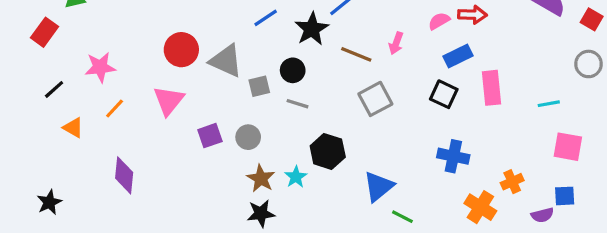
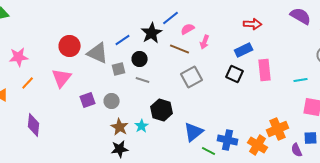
blue line: (266, 18) -> (123, 40), moved
pink semicircle: (439, 21) -> (188, 29), moved
blue cross: (453, 156) -> (228, 140), moved
orange cross: (512, 182) -> (278, 129), size x1.5
purple semicircle: (542, 215) -> (297, 150), turned 80

